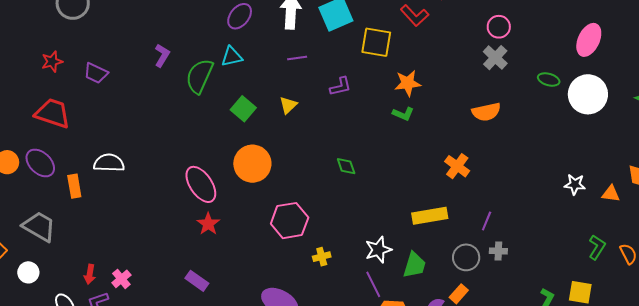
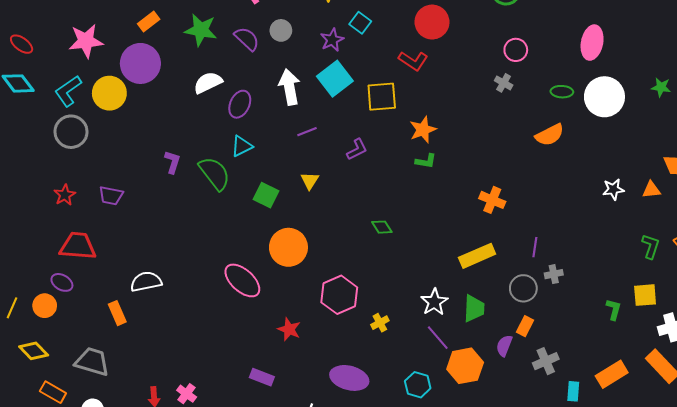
pink circle: (499, 27) -> (516, 50), moved
gray cross: (495, 58) -> (504, 83), size x0.7
green semicircle: (199, 76) -> (215, 173), turned 132
orange semicircle: (486, 112) -> (550, 135), moved
purple ellipse: (40, 163) -> (62, 282), moved, size x0.7
red star: (208, 224) -> (289, 329), moved

